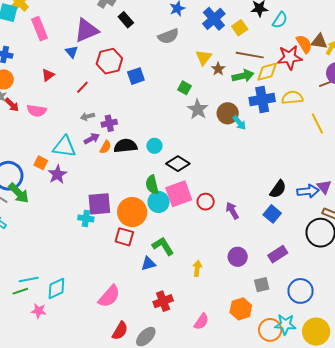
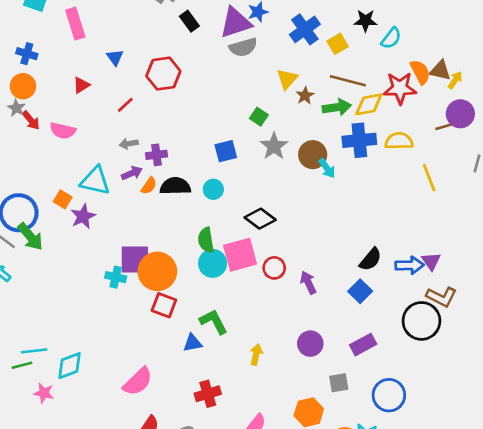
purple triangle: (86, 30) -> (236, 23), moved
blue square: (136, 76) -> (226, 151), moved
black diamond: (178, 164) -> (260, 219), moved
orange circle: (132, 212) -> (157, 271), moved

